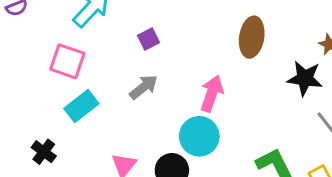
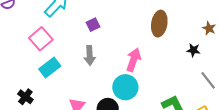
pink square: (67, 61) -> (41, 39), turned 30
black star: (305, 78) -> (193, 50), size x0.6
gray arrow: (144, 87) -> (90, 55), turned 126

